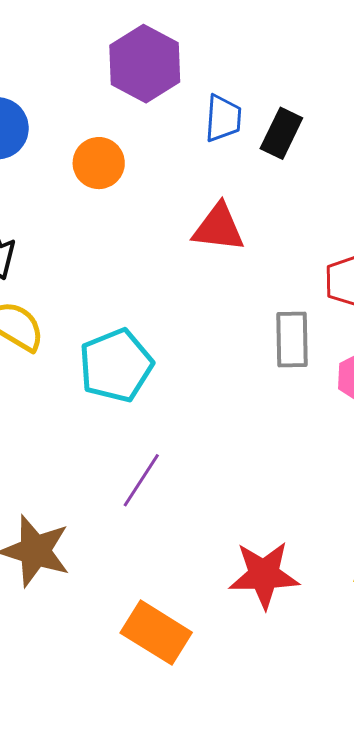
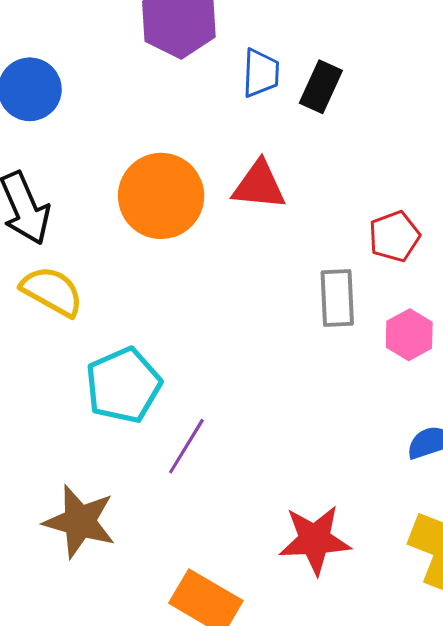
orange circle: (99, 163) -> (161, 196), moved, size x1.6
cyan pentagon: (116, 365) -> (123, 385), moved

